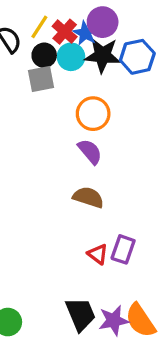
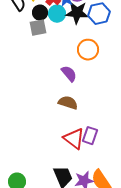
orange circle: (93, 114) -> (88, 50), moved
red triangle: (98, 254) -> (74, 139), size x1.6

